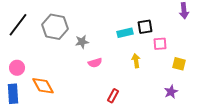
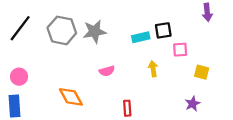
gray star: (82, 42) -> (95, 32), moved, size x1.5
orange diamond: (43, 86) -> (71, 97), moved
red rectangle: (113, 96) -> (127, 108), turned -32

